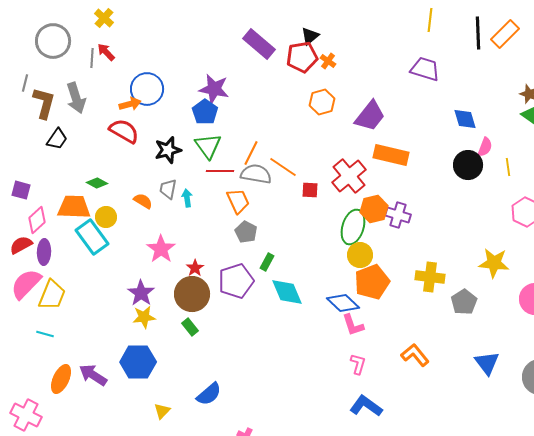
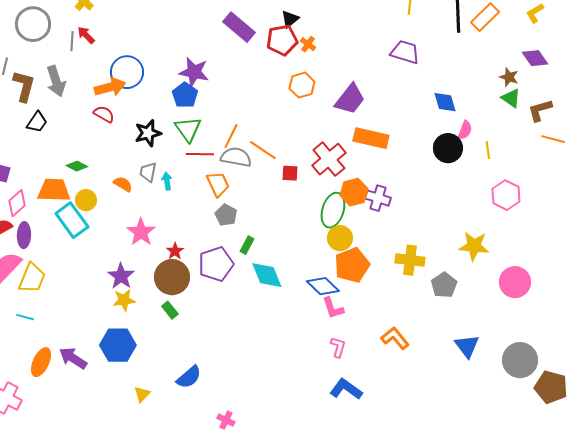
orange arrow: (130, 104) -> (110, 87), size x1.4
red semicircle: (124, 131) -> (104, 114), size x0.7

